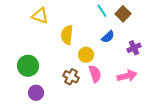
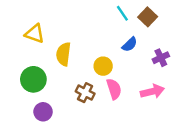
yellow triangle: (40, 16) -> (35, 34), moved
yellow semicircle: (67, 35) -> (63, 54), moved

